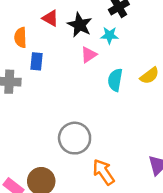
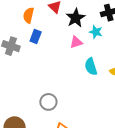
cyan semicircle: (115, 80) -> (91, 67), turned -42
gray circle: (75, 138) -> (48, 102), size x0.7

